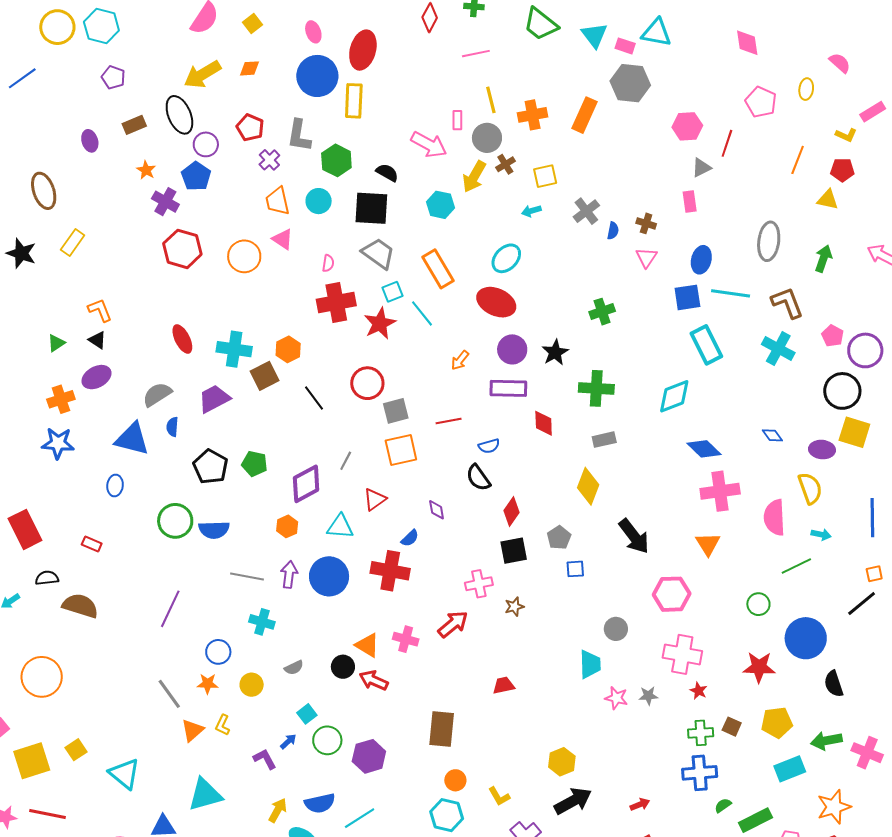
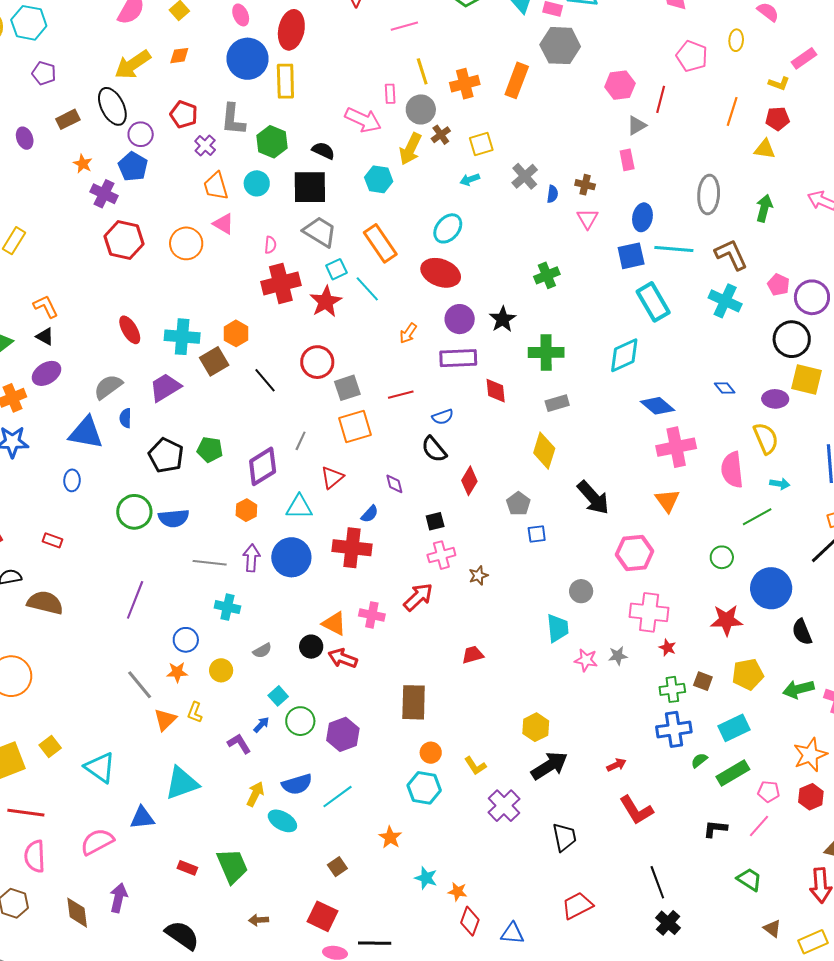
black square: (514, 551) -> (435, 521), moved, size x0.7
cyan rectangle: (790, 769) -> (734, 728), moved

